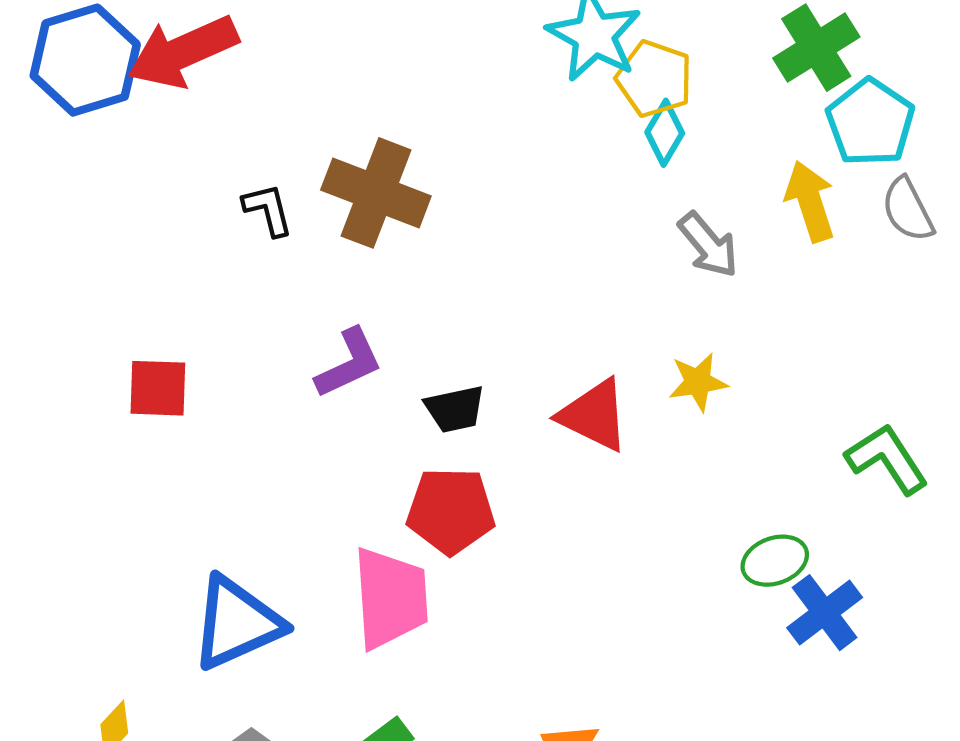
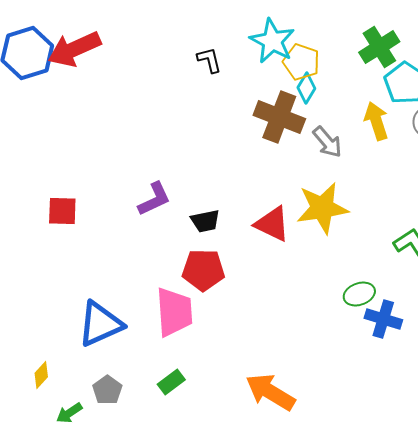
brown cross: (376, 193) -> (279, 117), moved
black L-shape: (268, 210) -> (209, 60), moved
yellow star: (698, 382) -> (322, 208), size x1.8
blue cross: (825, 613) -> (383, 319), turned -36

